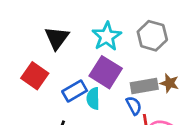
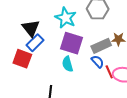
blue rectangle: (75, 91) -> (35, 43), moved

